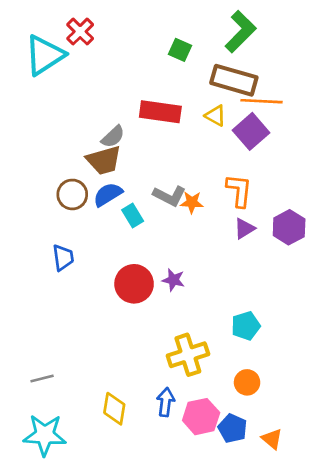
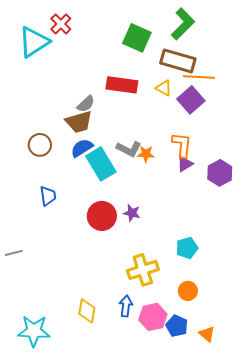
green square: (180, 50) -> (137, 38), size x1.6
brown circle: (72, 194) -> (40, 145), moved
cyan rectangle: (133, 215) -> (101, 164), size x1.8
purple triangle: (244, 229) -> (185, 164), moved
gray line: (42, 378) -> (14, 253), moved

